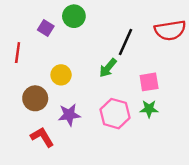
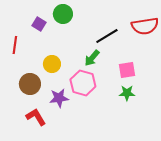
black line: (126, 42) -> (107, 36), turned 35
pink hexagon: (115, 114) -> (83, 83), moved

